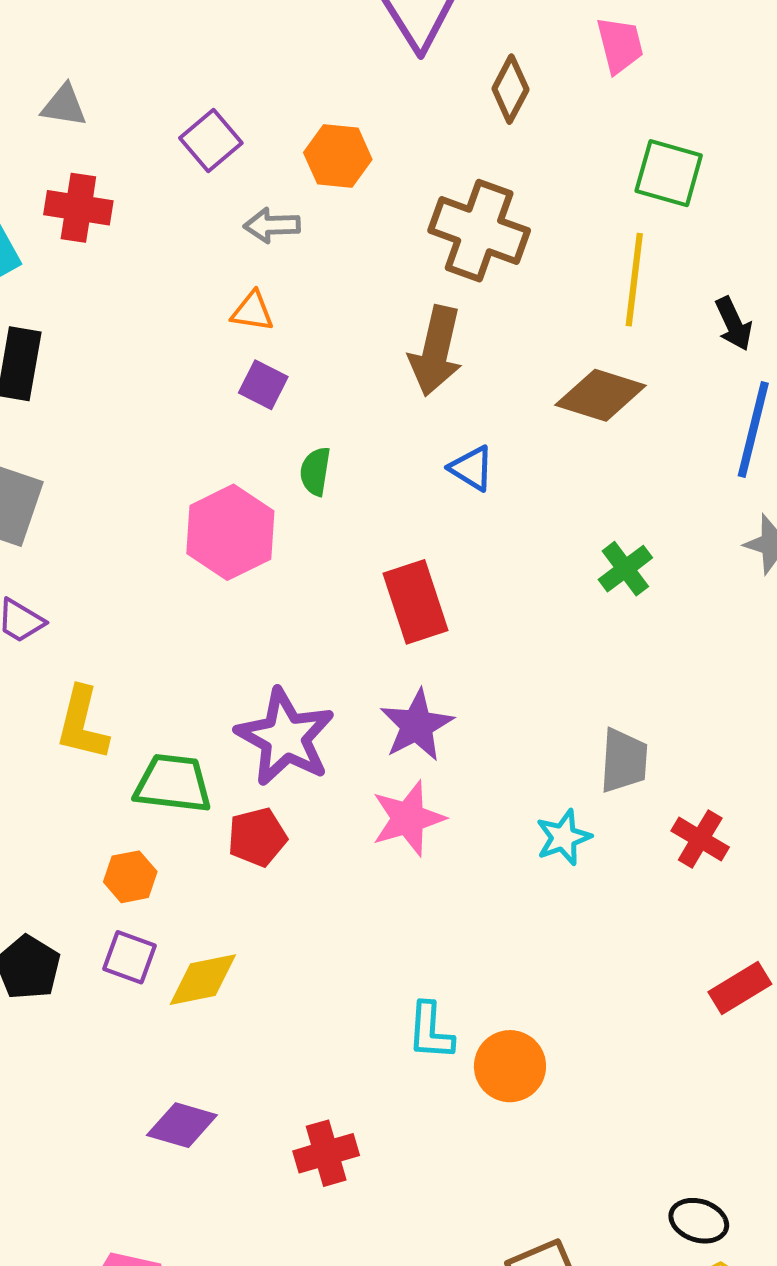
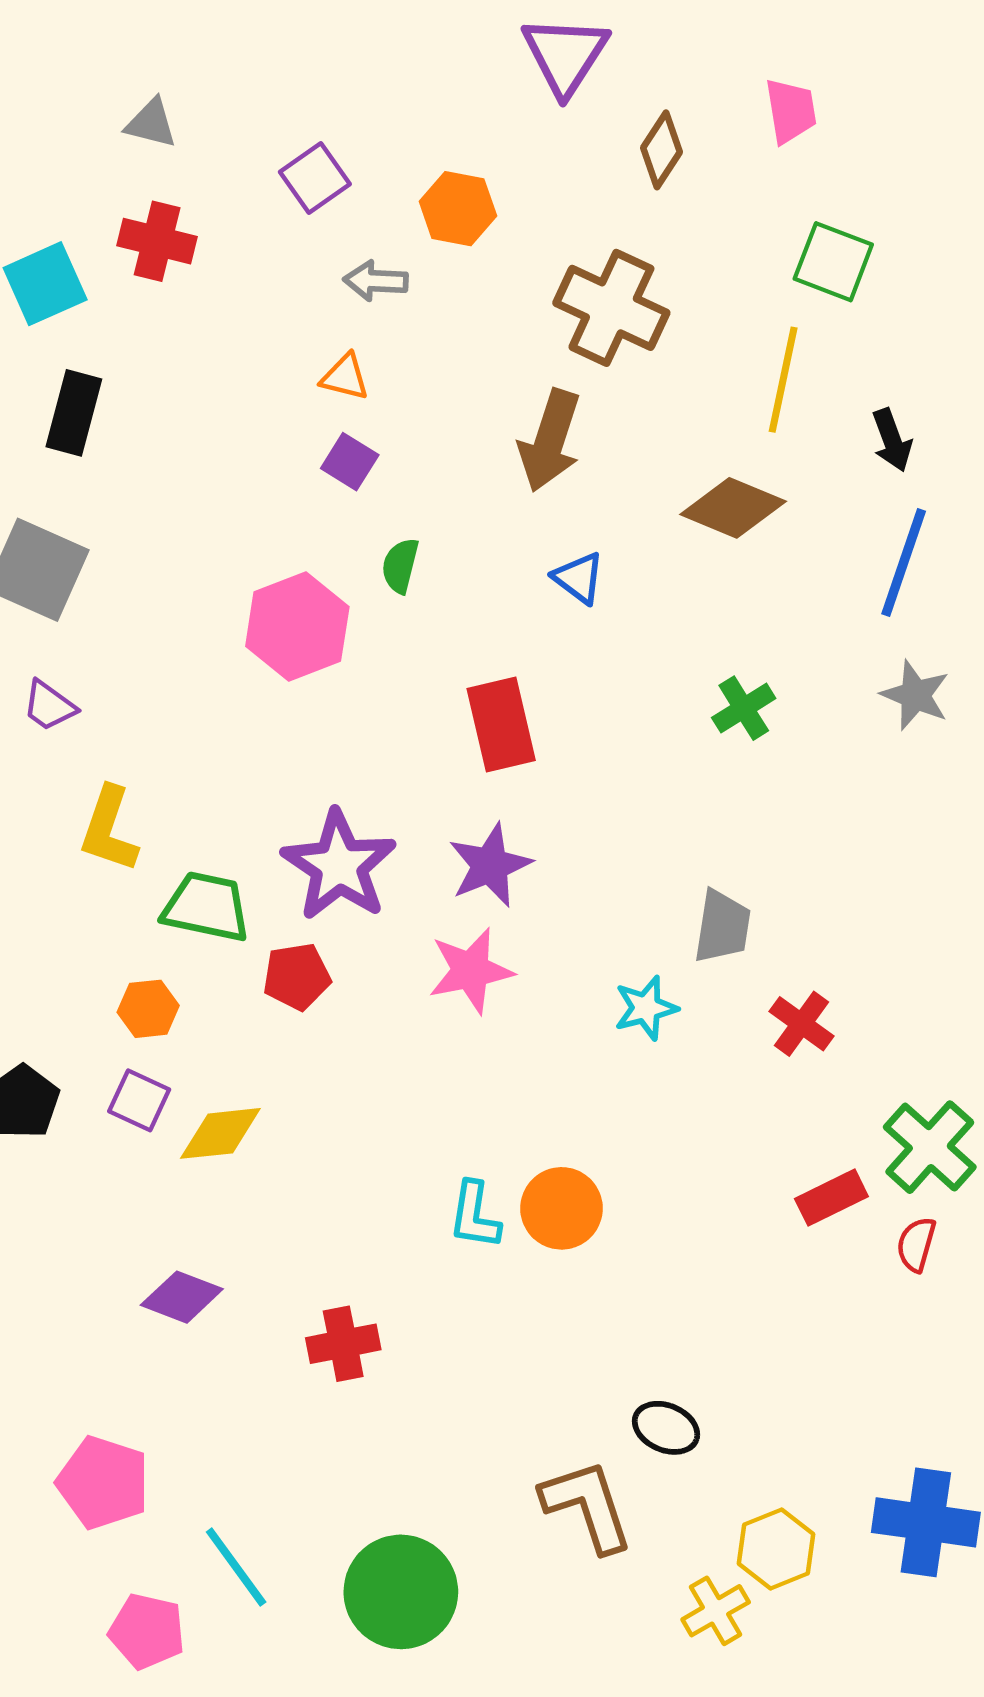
orange circle: (510, 1066) -> (562, 1208), moved
black ellipse: (699, 1221) -> (666, 1428), moved

